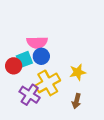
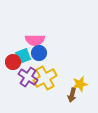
yellow star: (78, 72) -> (80, 84), moved
purple cross: (30, 95) -> (28, 77), moved

